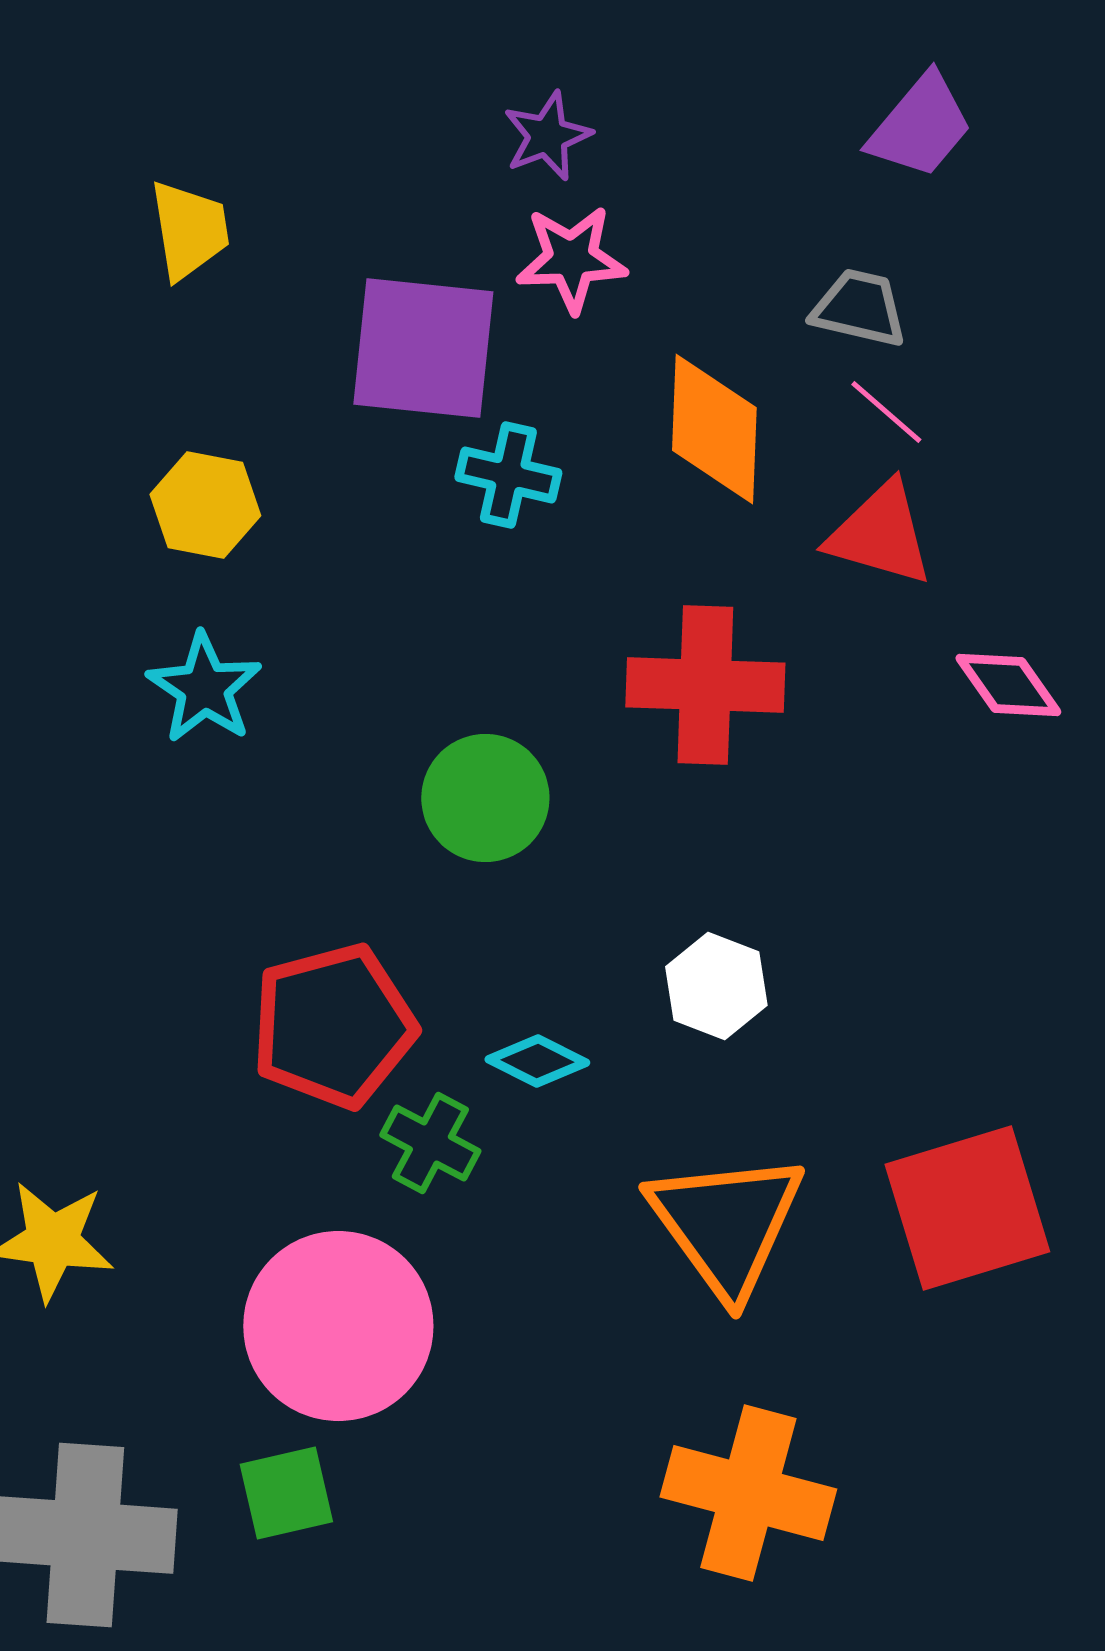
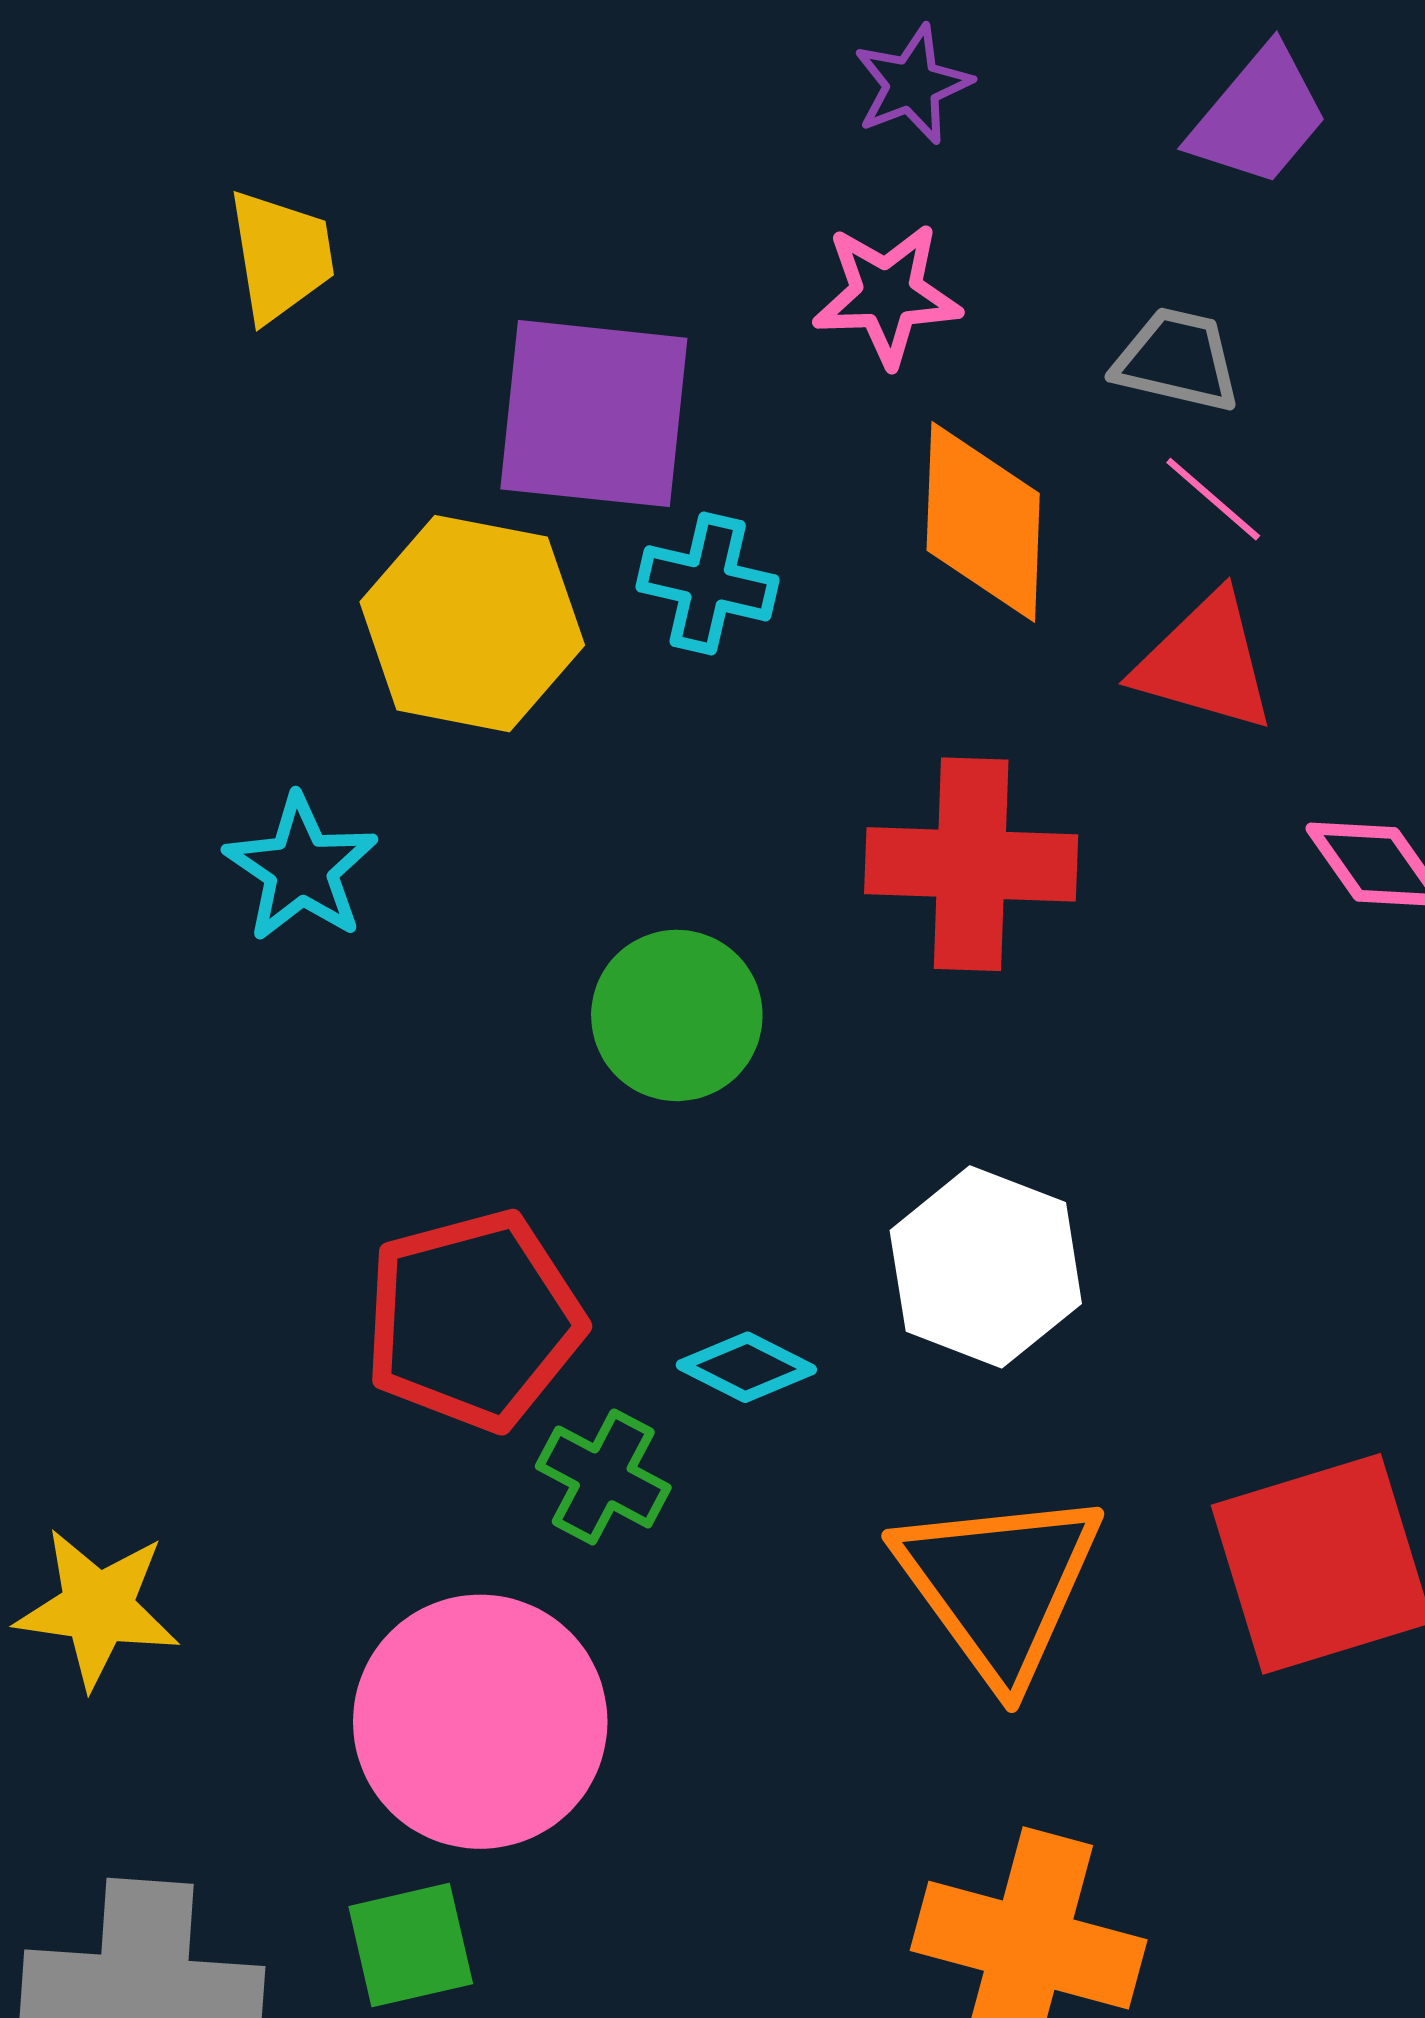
purple star: (547, 136) -> (912, 84), moved
pink star: (571, 259) -> (887, 294), moved
yellow hexagon: (205, 505) -> (472, 624), moved, size x1.5
white hexagon: (716, 986) -> (986, 1267), size x1.4

